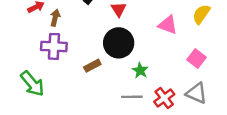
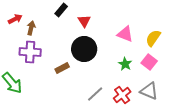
yellow semicircle: (201, 14) -> (153, 38), moved
green star: (140, 70) -> (125, 64), moved
gray line: (132, 97) -> (95, 94), turned -42

